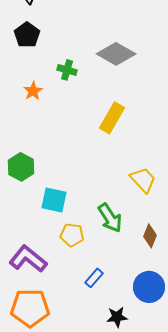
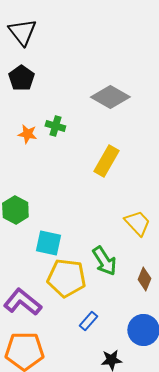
green cross: (67, 70) -> (55, 126), moved
orange star: (33, 91) -> (27, 134), turned -30
yellow pentagon: (72, 235) -> (66, 278), size x1.6

